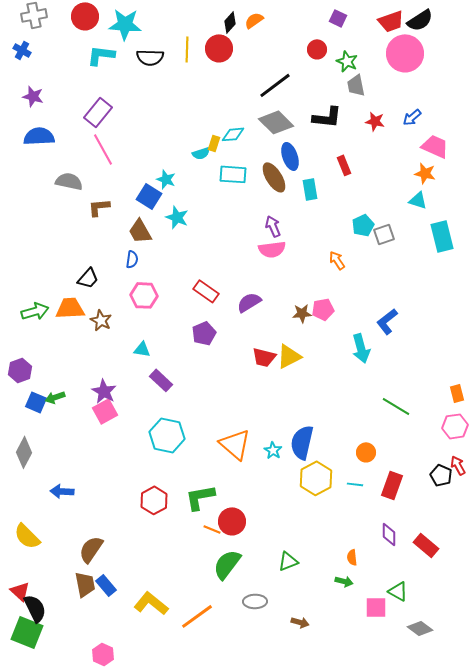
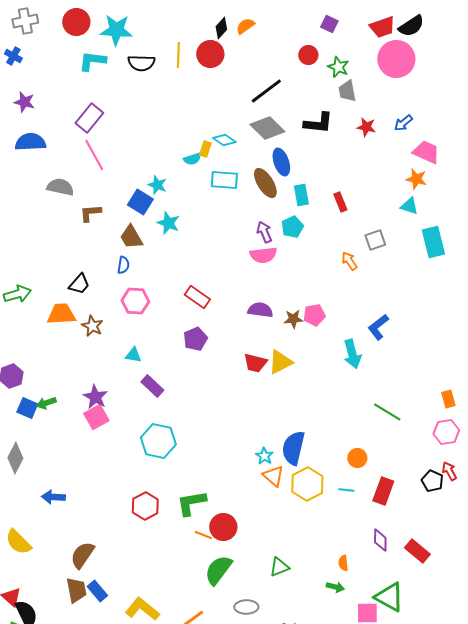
cyan diamond: (233, 134) -> (224, 140), turned 40
red rectangle: (344, 165) -> (340, 202), moved
cyan pentagon: (363, 225) -> (292, 227), moved
orange arrow: (337, 260) -> (349, 261), moved
purple semicircle: (249, 302) -> (260, 310), moved, turned 40
green arrow: (35, 311) -> (17, 294), moved
orange triangle: (235, 444) -> (273, 476), moved, size x0.7
green triangle: (398, 591) -> (389, 597), size x1.5

